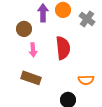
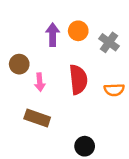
brown circle: (24, 29) -> (19, 64), moved
orange semicircle: (86, 80) -> (114, 90), moved

